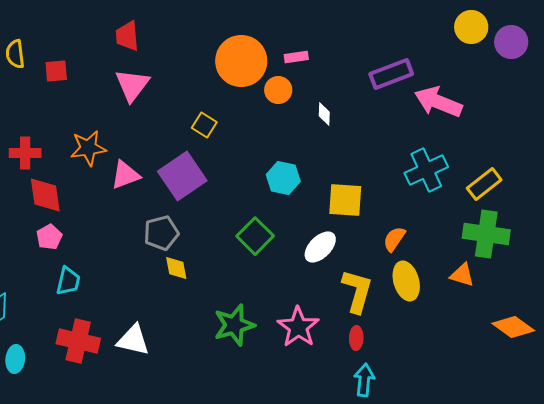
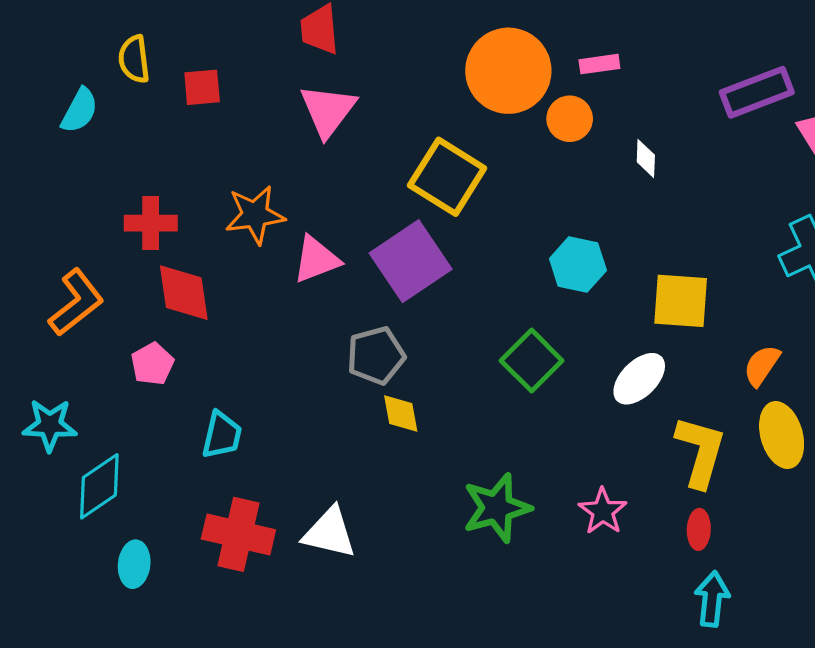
yellow square: (204, 125) -> (447, 177), size x1.8
pink pentagon: (49, 237) -> (152, 364), moved
pink star: (298, 327) -> (603, 511), size x0.7

